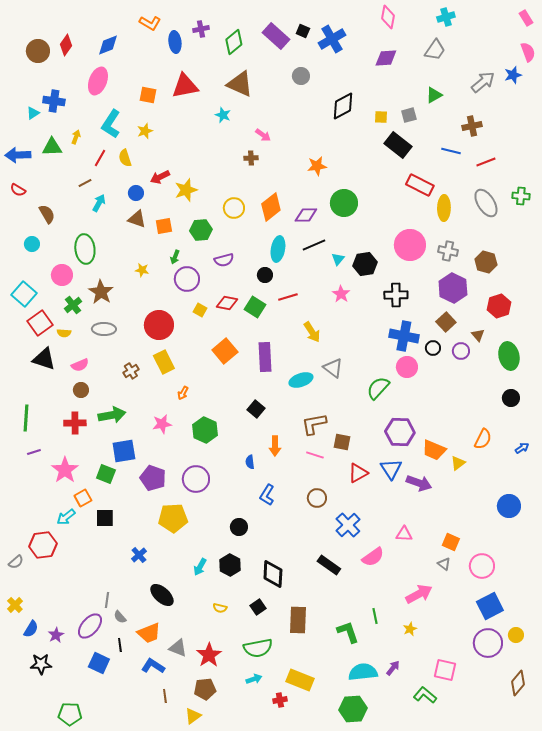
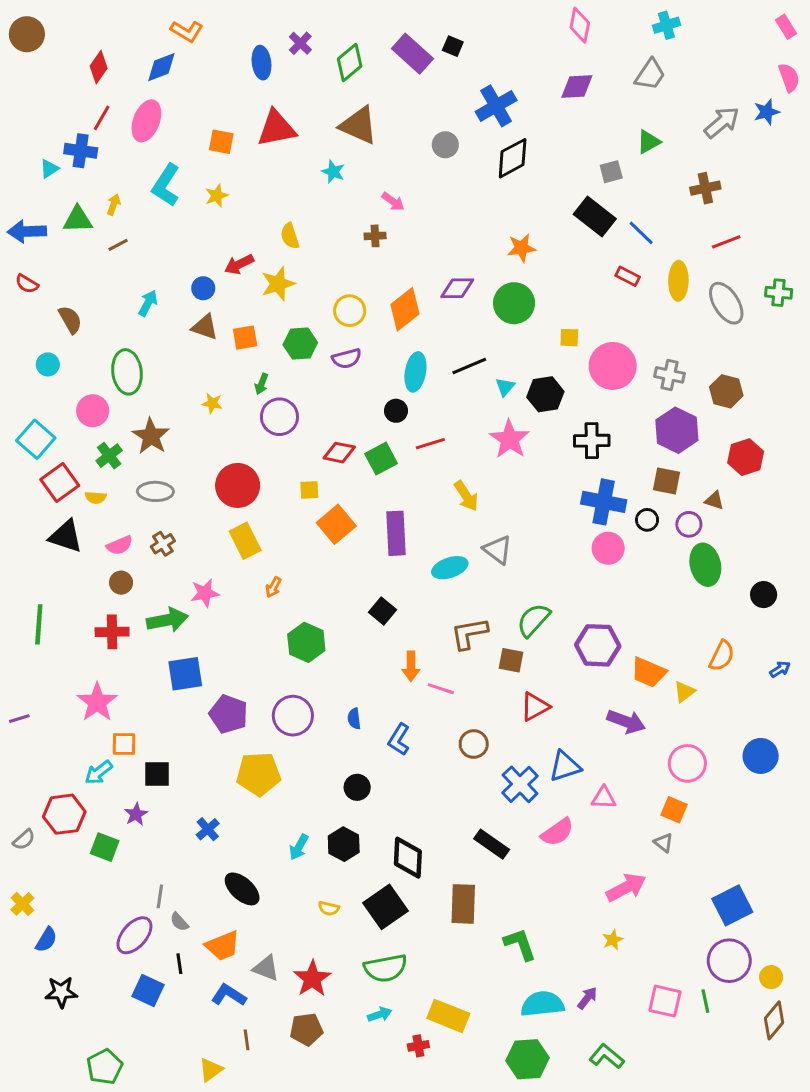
orange L-shape: (150, 23) -> (187, 31), moved
purple cross: (201, 29) -> (300, 43), turned -35
blue cross: (332, 39) -> (496, 106), moved
brown circle: (38, 51) -> (27, 34), moved
gray circle: (301, 76) -> (445, 145), moved
yellow square: (381, 117) -> (569, 338), moved
blue line: (451, 151) -> (641, 233), moved, turned 30
red line: (100, 158) -> (102, 118), moved
yellow semicircle: (125, 158) -> (290, 236), moved
orange star: (317, 166) -> (522, 248), moved
brown line: (85, 183) -> (118, 245), moved
red rectangle: (420, 185) -> (628, 276), size x0.6
yellow ellipse: (444, 208) -> (678, 281), moved
purple diamond: (306, 215) -> (457, 288), moved
purple semicircle: (224, 260) -> (347, 358), moved
pink star: (341, 294) -> (510, 439), size x1.5
green square: (255, 307) -> (381, 459), turned 30
yellow square: (200, 310) -> (309, 490), moved, turned -32
brown square: (446, 322) -> (666, 481), turned -36
brown triangle: (478, 335) -> (714, 500), turned -32
green ellipse: (509, 356) -> (705, 565), moved
brown cross: (131, 371) -> (163, 544), moved
green semicircle: (378, 388) -> (533, 620), moved
pink star: (162, 424) -> (205, 593), moved
purple line: (34, 452) -> (19, 719), moved
pink line: (315, 455) -> (441, 689), moved
blue semicircle: (250, 462) -> (354, 719), moved
blue triangle: (391, 469) -> (565, 766), moved, turned 45
green square: (106, 474) -> (105, 847), moved
orange square: (83, 498) -> (124, 744), turned 30
pink circle: (482, 566) -> (687, 763), moved
black square: (258, 607) -> (386, 907), size x1.8
green line: (375, 616) -> (705, 1001), moved
brown rectangle: (298, 620) -> (463, 904), moved
purple star: (56, 635) -> (136, 814), moved
yellow circle: (516, 635) -> (771, 977), moved
green L-shape: (425, 695) -> (607, 1056), moved
green pentagon: (70, 714) -> (105, 1067), turned -30
yellow triangle: (193, 716) -> (211, 1070), moved

